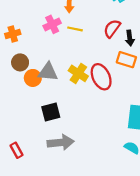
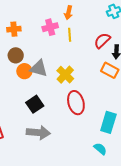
yellow line: (75, 29) -> (70, 35), turned 64
red ellipse: (101, 77) -> (76, 103), moved
black square: (51, 112) -> (35, 104), turned -30

